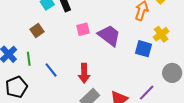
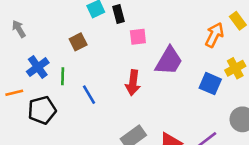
pink square: (83, 29) -> (138, 37), moved
purple trapezoid: (109, 36) -> (169, 61), turned 75
red arrow: (84, 73) -> (133, 83), moved

